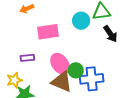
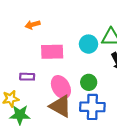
green circle: (76, 70) -> (89, 82), moved

